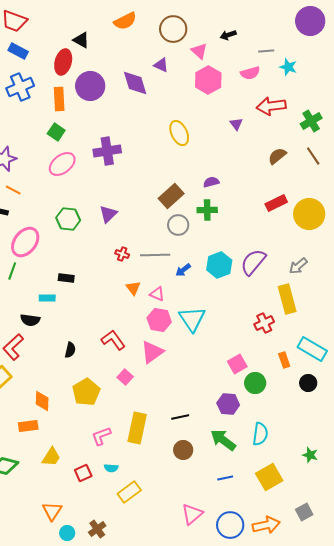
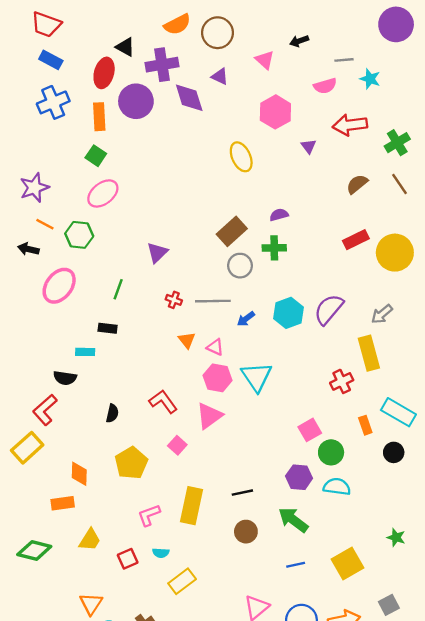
brown circle: (173, 29) -> (218, 33), moved
pink hexagon: (208, 80) -> (275, 112), moved
purple cross: (107, 151) -> (162, 65), moved
green hexagon: (68, 219) -> (79, 235), moved
green line: (12, 271) -> (118, 289), moved
cyan semicircle: (260, 434) -> (337, 487), moved, turned -90

